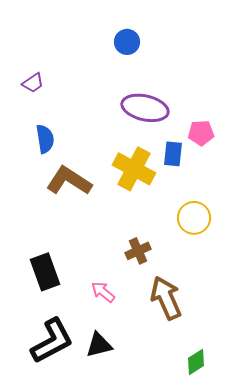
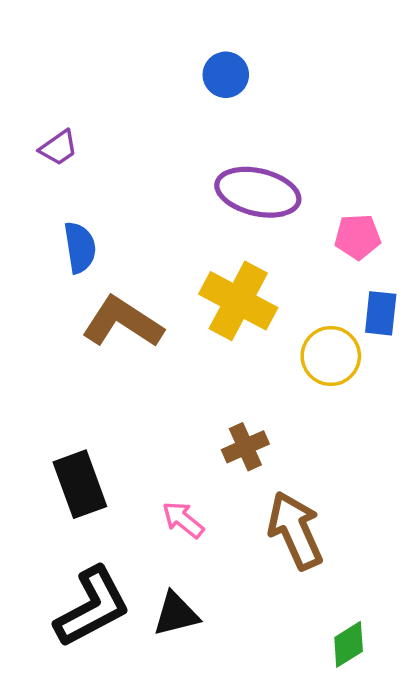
blue rectangle: (173, 154) -> (381, 313), moved
yellow circle: (194, 218) -> (331, 356), moved

